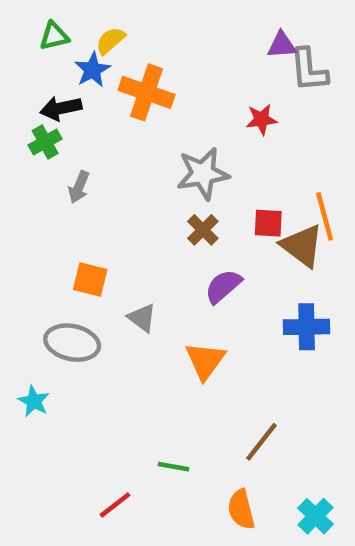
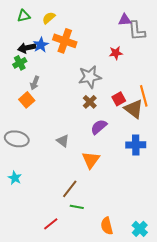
blue star: (92, 70) -> (41, 45), moved
red square: (268, 223) -> (119, 99), turned -32
orange square: (90, 279) -> (27, 100), moved, turned 35
gray ellipse: (72, 343) -> (17, 139), moved
brown line: (261, 442) -> (70, 189), moved

